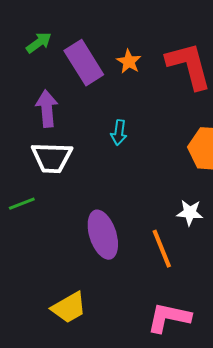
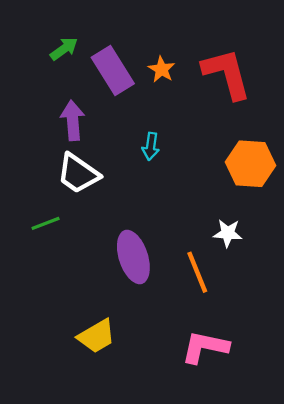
white trapezoid: (52, 158) -> (78, 174), turned 33

